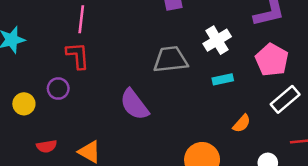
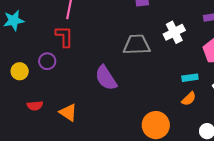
cyan rectangle: (223, 79) -> (190, 78), moved

